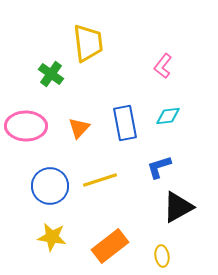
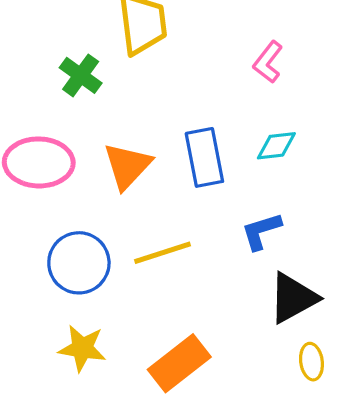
orange triangle: (79, 128) -> (127, 166), size x1.4
yellow ellipse: (162, 256) -> (311, 362), moved

